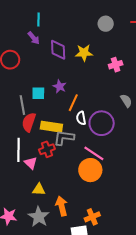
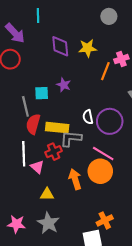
purple arrow: (34, 38) -> (15, 33), moved, size x1.5
orange line: (73, 103) -> (105, 71), moved
orange arrow: (62, 206) -> (75, 179), moved

